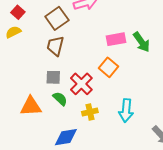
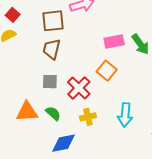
brown square: (57, 18) -> (53, 21), turned 30
green semicircle: (60, 99) -> (53, 113), moved

